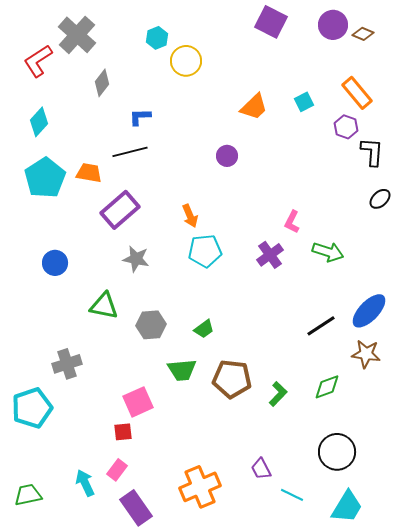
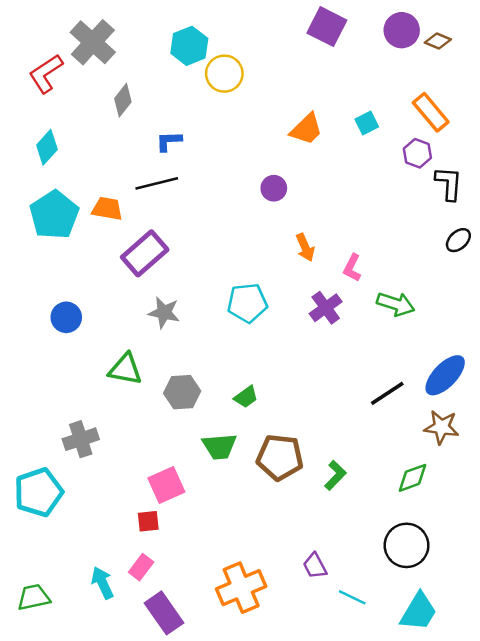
cyan hexagon: (157, 38) -> (189, 46), size x1.4
orange arrow: (190, 216) -> (305, 247), moved
green diamond: (327, 387) -> (413, 478), moved

